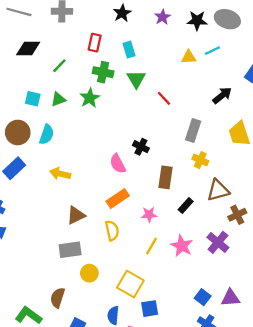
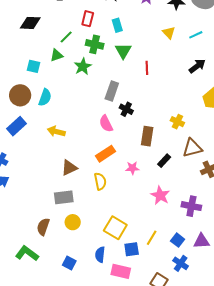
cyan line: (212, 51) -> (196, 35), moved
yellow triangle: (189, 57) -> (169, 33), turned 48
green line: (59, 66) -> (66, 37), moved
red line: (164, 98) -> (147, 68), turned 40
green triangle: (58, 99) -> (57, 55), moved
gray rectangle: (193, 131) -> (112, 91), moved
purple cross: (218, 242) -> (191, 206), moved, turned -30
yellow line: (152, 246) -> (152, 238), moved
yellow circle: (89, 273) -> (73, 222), moved
brown semicircle: (58, 298) -> (43, 227), moved

